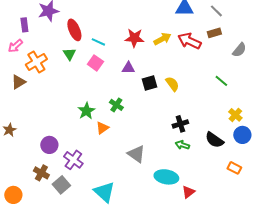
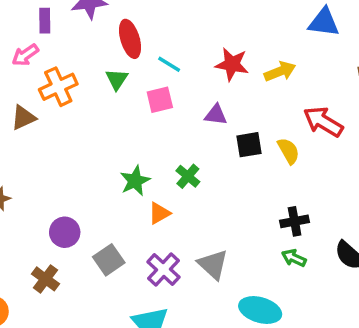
red arrow: (189, 41) -> (323, 122), moved
pink square: (95, 63) -> (160, 100), turned 35
purple cross: (73, 160) -> (163, 269), moved
gray square: (61, 185) -> (109, 260), moved

